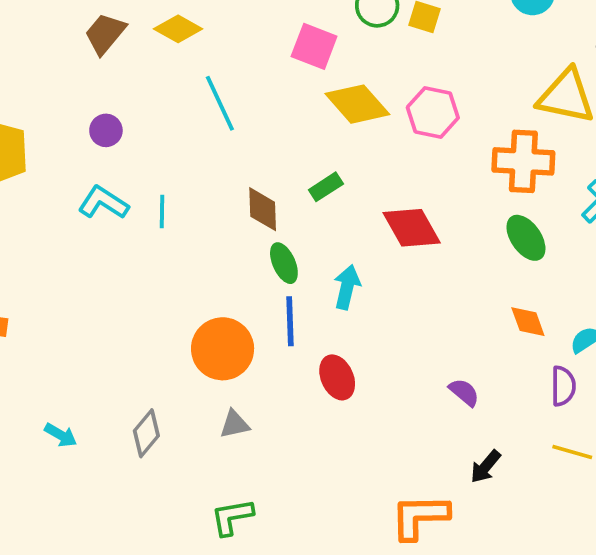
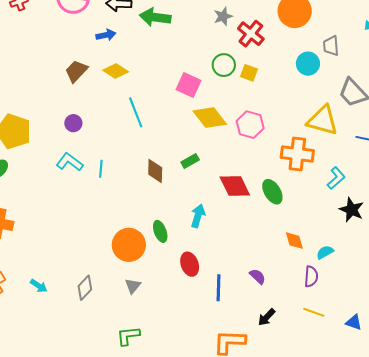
green ellipse: (526, 238) -> (272, 192), moved
green ellipse: (284, 263) -> (160, 231), moved
blue line: (290, 321) -> (218, 288), moved
gray triangle: (235, 424) -> (133, 286), turned -42

